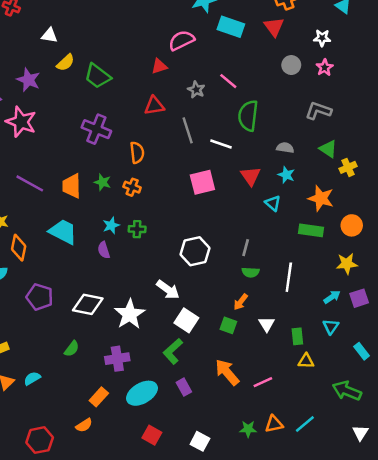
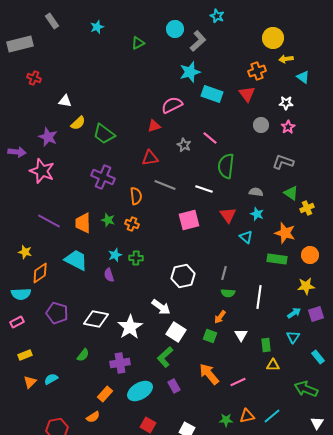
gray line: (188, 130) -> (165, 185), moved, turned -50
orange diamond: (19, 248) -> (40, 273), turned 45

